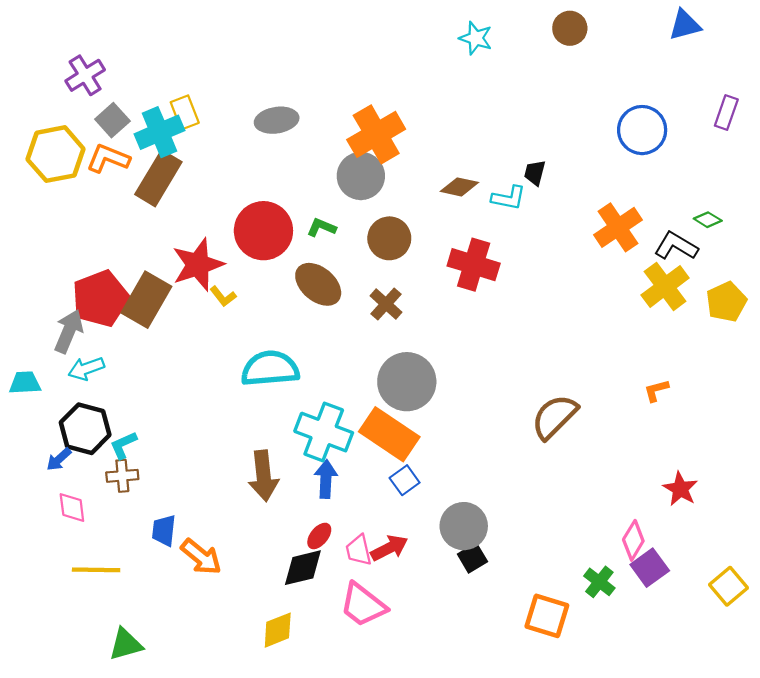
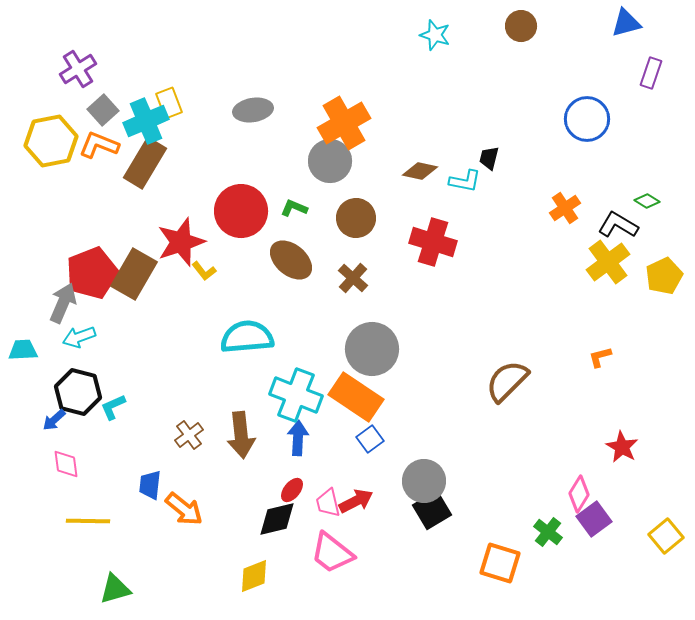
purple rectangle: (726, 113) -> (651, 73), moved
orange cross: (618, 227) -> (565, 208), size x0.7
brown cross: (122, 476) -> (189, 435), moved, turned -32
black square: (472, 558) -> (432, 510), size x1.4

